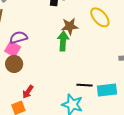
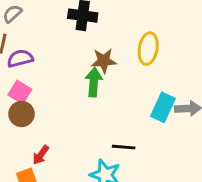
yellow ellipse: (100, 17) -> (148, 49), turned 50
purple semicircle: (19, 37) -> (20, 58), moved
cyan rectangle: (107, 90) -> (163, 107), moved, turned -60

